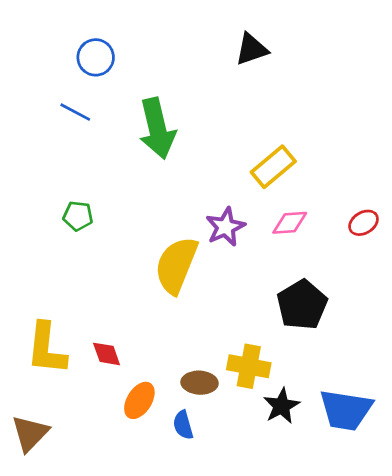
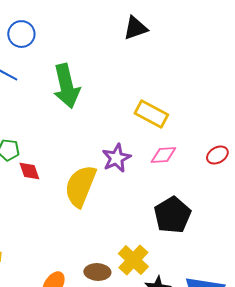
yellow rectangle: (273, 167) -> (151, 114), turned 68
red diamond: (107, 354) -> (29, 171), moved
yellow cross: (249, 366) -> (133, 260), turned 32

